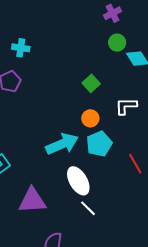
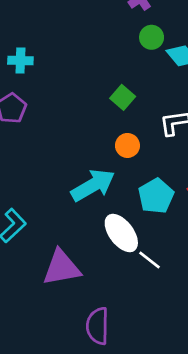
cyan pentagon: (99, 144) -> (156, 196), moved
white line: (88, 208) -> (150, 260), moved

